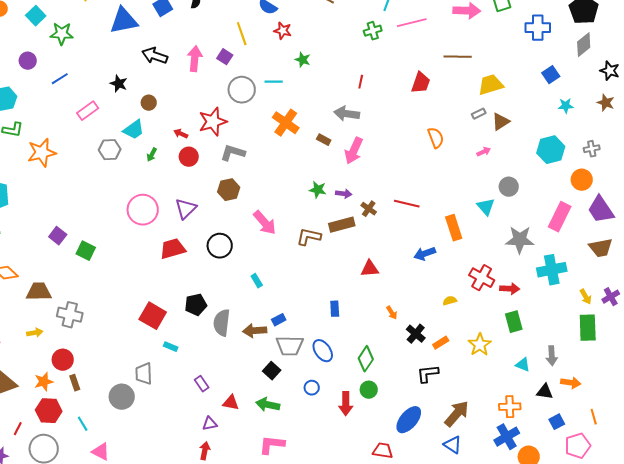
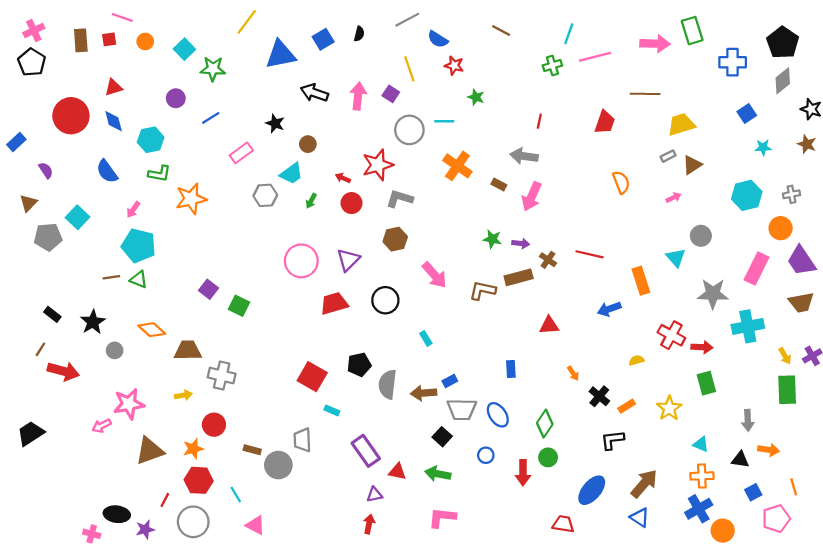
cyan triangle: (523, 365) -> (701, 444), moved
brown rectangle: (75, 383) -> (252, 450), moved, turned -56
purple rectangle: (202, 384) -> (366, 451), size x1.8

